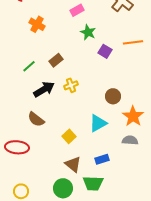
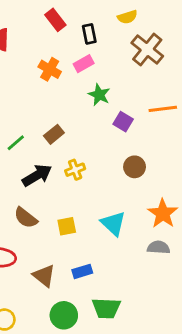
orange cross: (37, 24) -> (50, 69), moved
brown circle: (113, 96) -> (135, 167), moved
cyan triangle: (98, 123) -> (113, 223), turned -48
yellow square: (69, 136) -> (67, 226), moved, turned 32
blue rectangle: (102, 159) -> (82, 271), moved
brown triangle: (73, 164) -> (44, 276), moved

